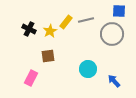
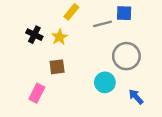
blue square: (119, 11) -> (124, 13), moved
yellow rectangle: (66, 22) -> (71, 12), moved
gray circle: (112, 34) -> (126, 56), moved

